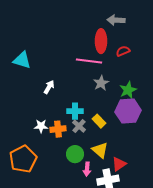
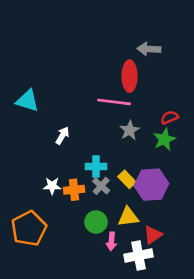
red semicircle: (123, 51) -> (170, 117), moved
purple hexagon: (128, 111) -> (151, 185), moved
yellow triangle: (100, 150) -> (128, 217), turned -48

